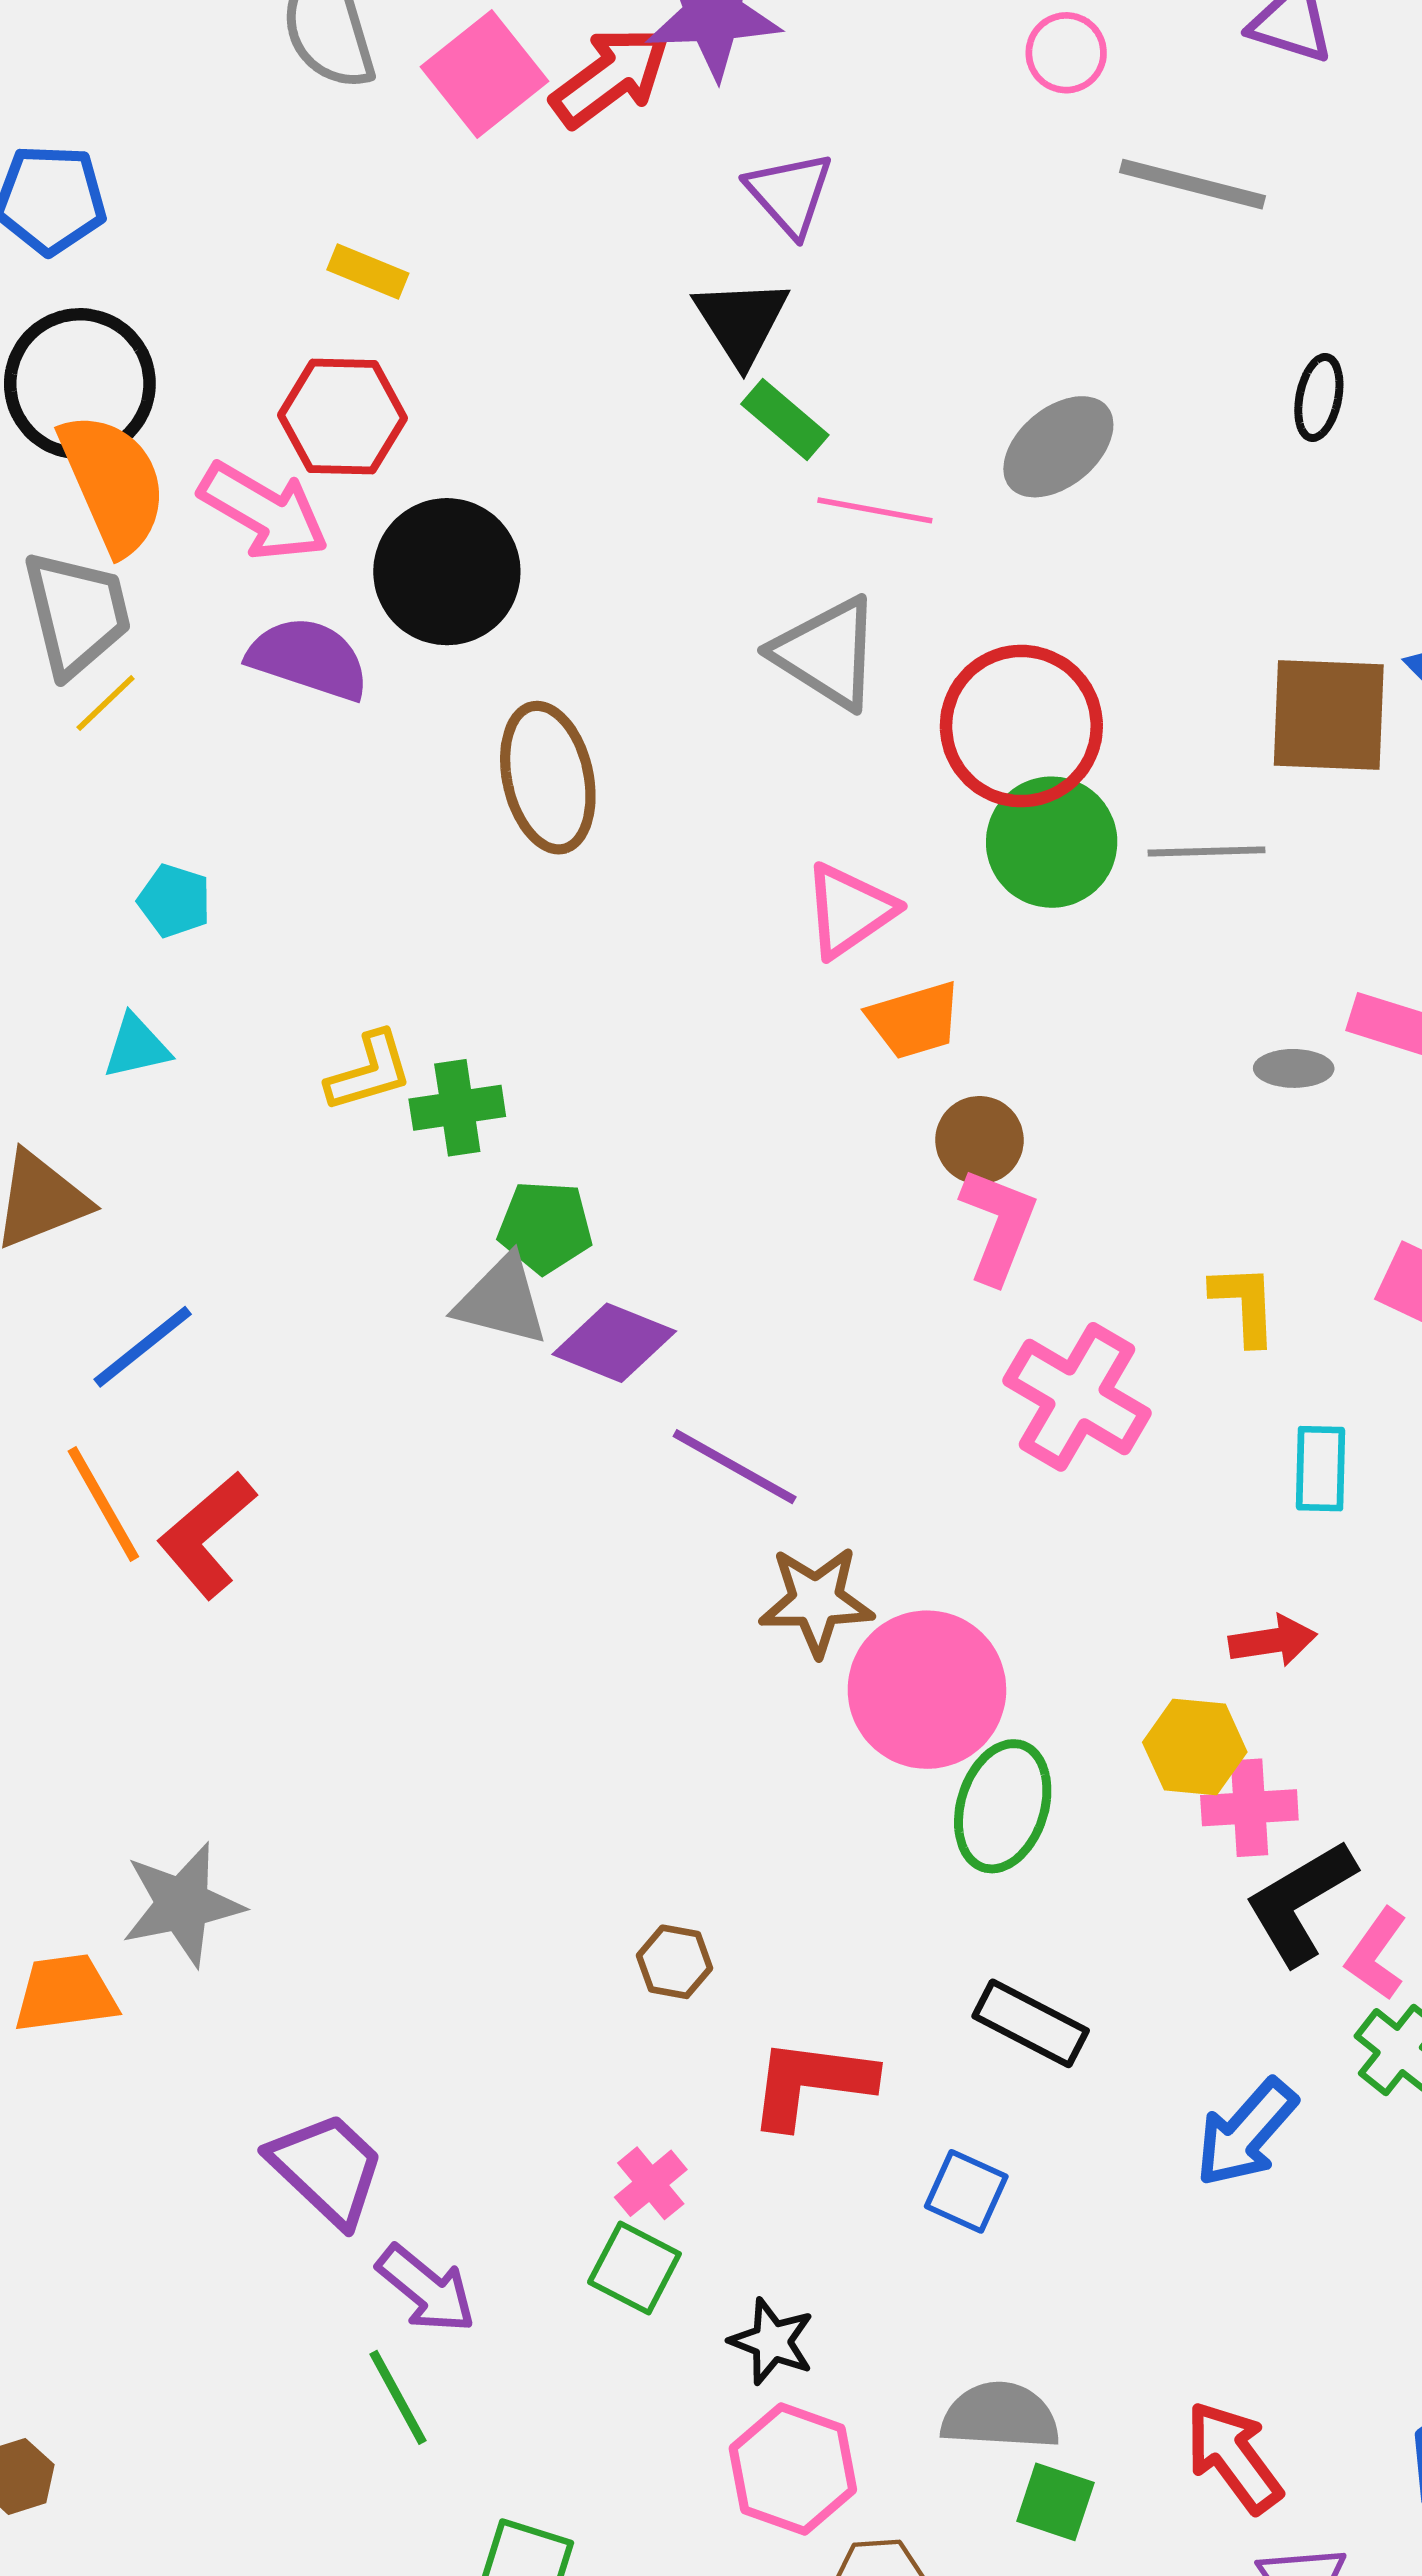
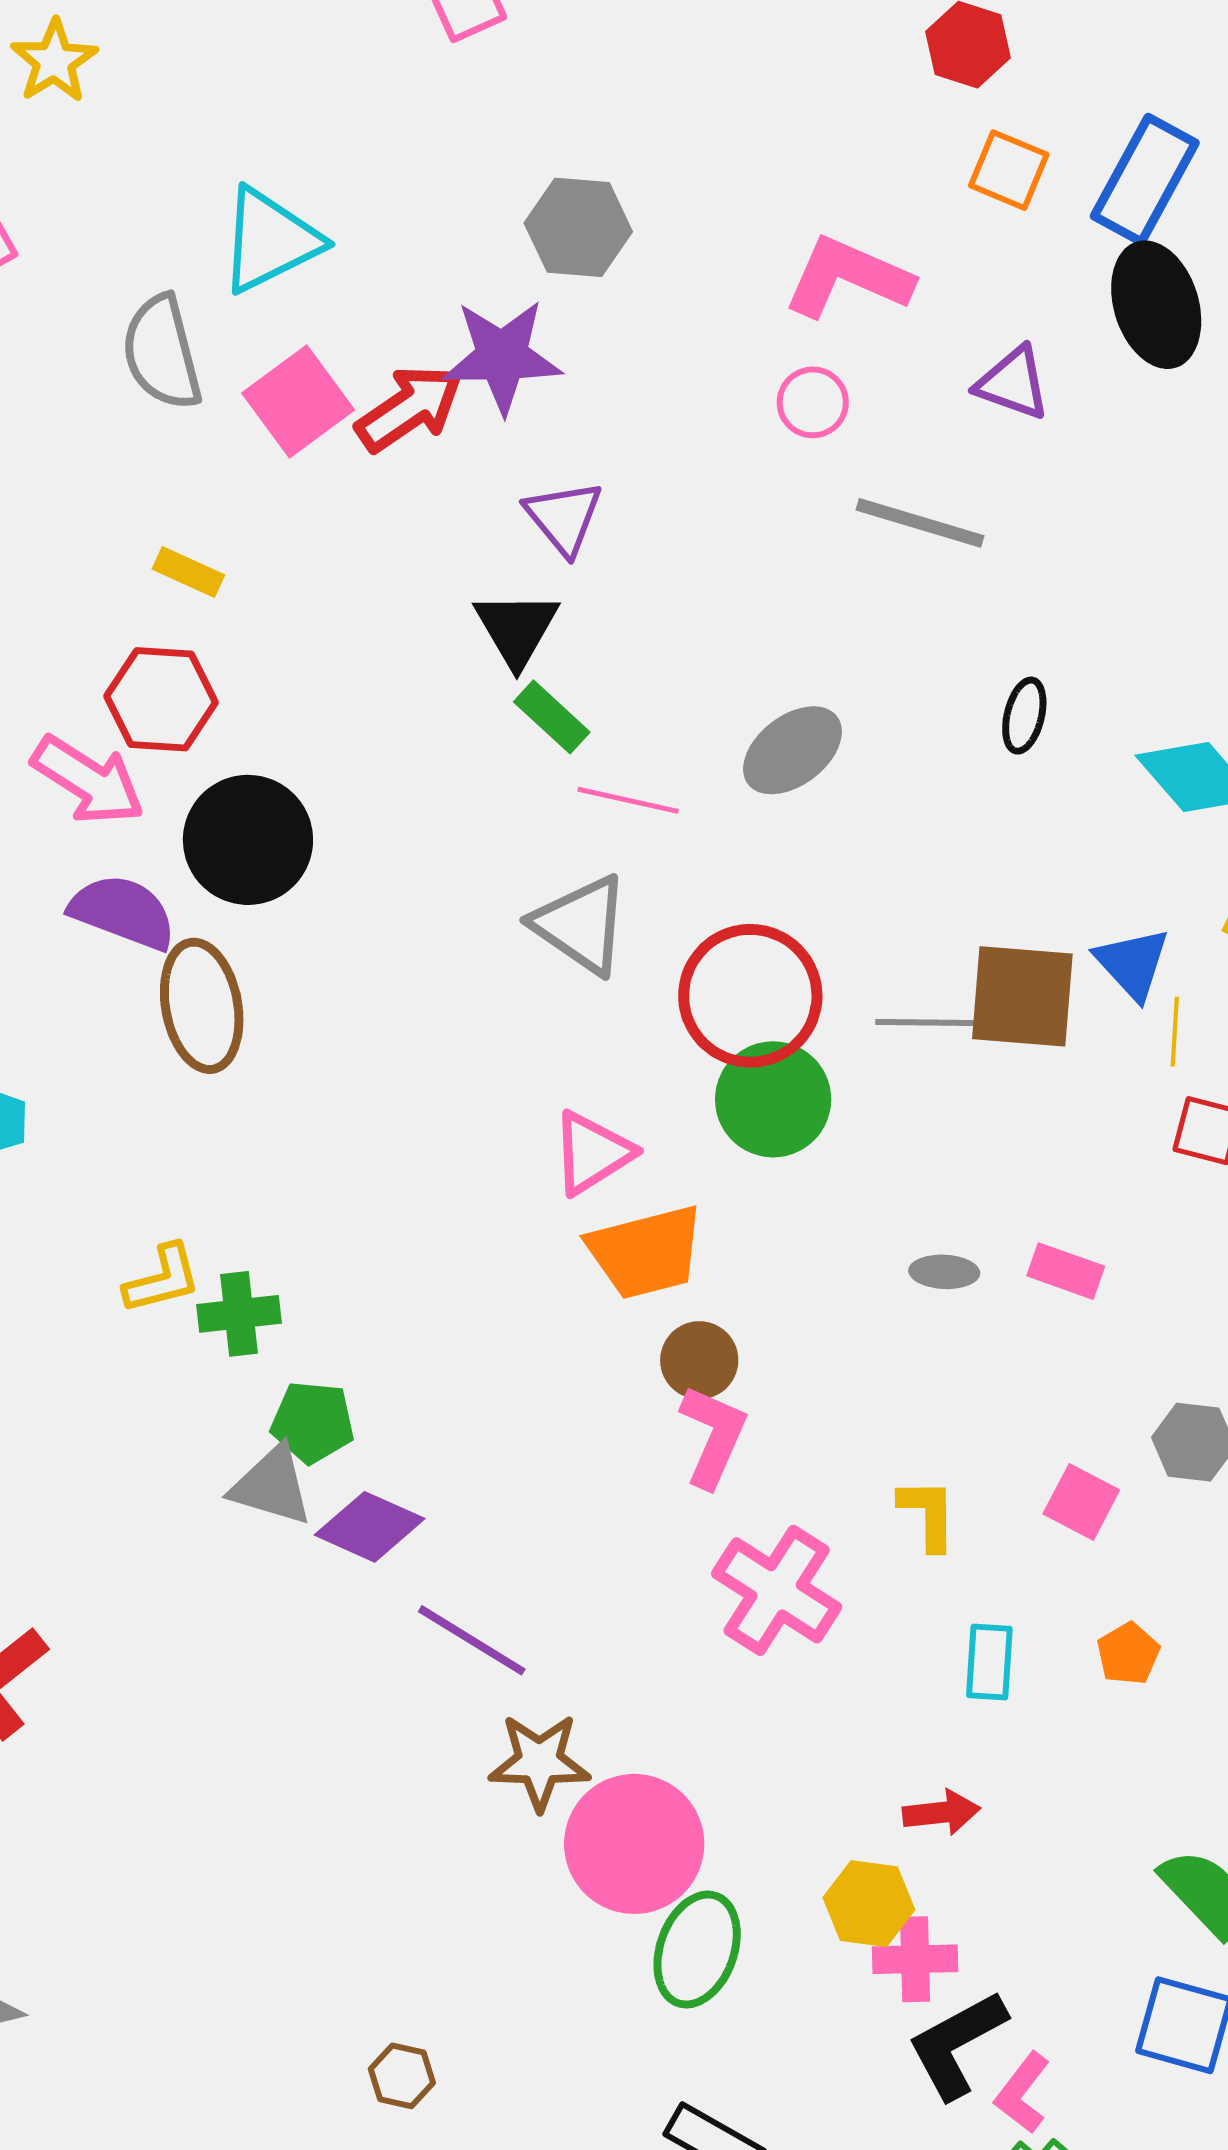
brown ellipse: (548, 778) -> (202, 1006), moved
gray line: (1206, 851) -> (927, 1023), moved
orange trapezoid: (914, 1020) -> (646, 1252), size x1.4
gray ellipse: (1294, 1068) -> (944, 1272), moved

